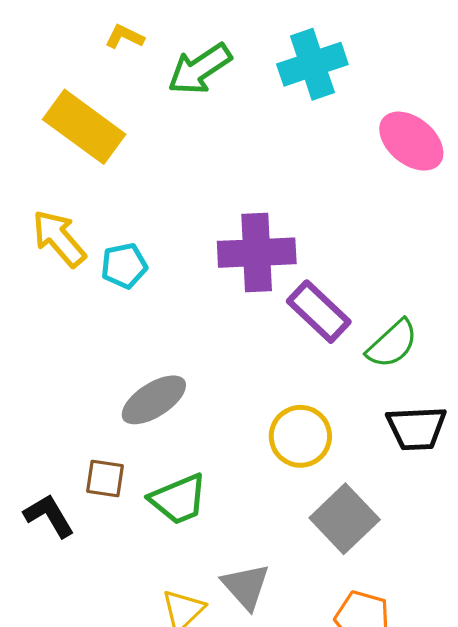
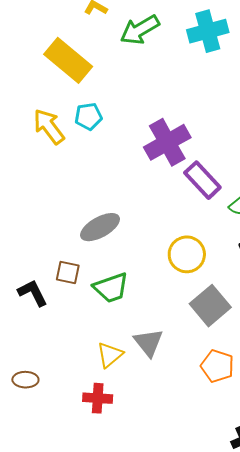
purple cross: (257, 253) -> (167, 142), turned -30
cyan pentagon: (124, 266) -> (88, 116), moved

